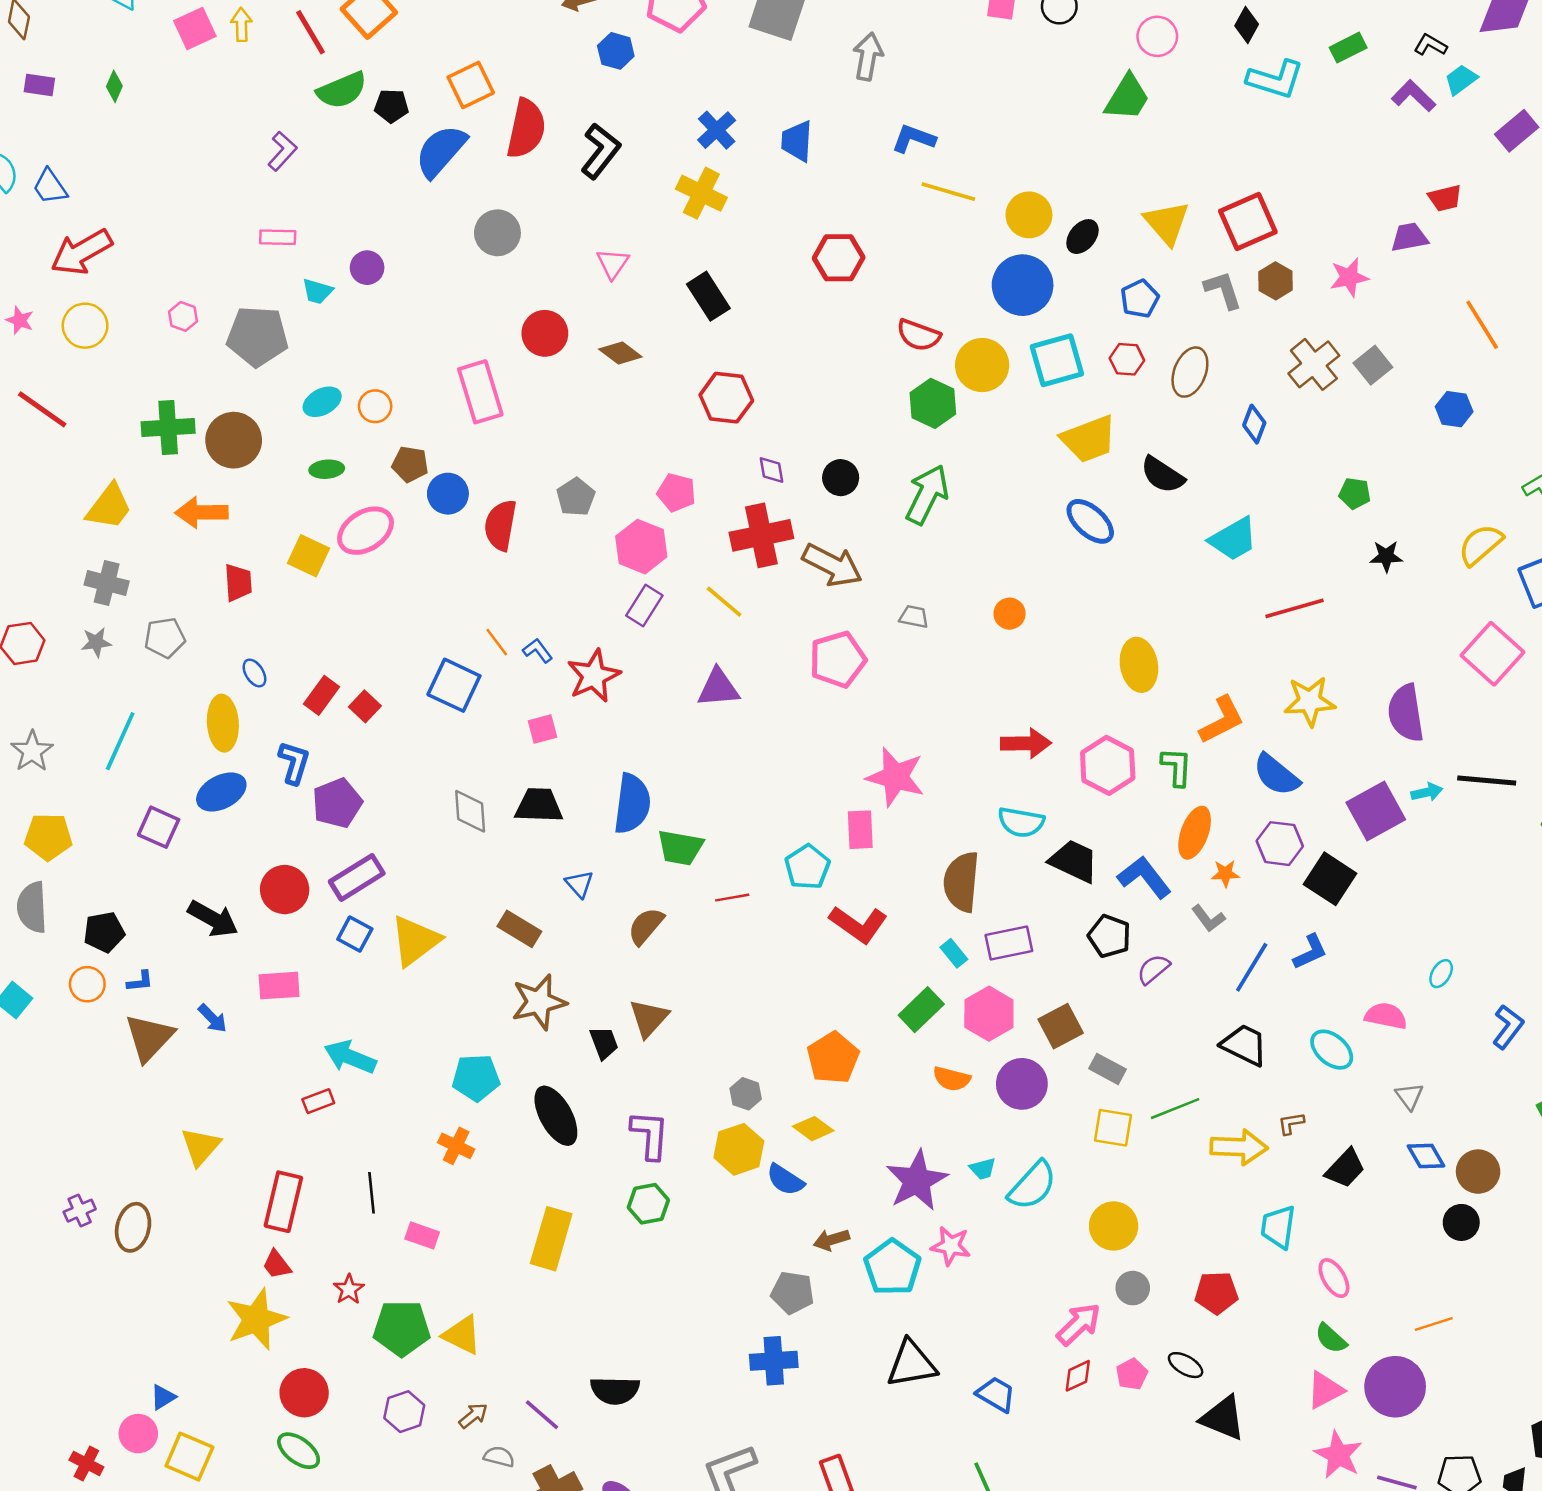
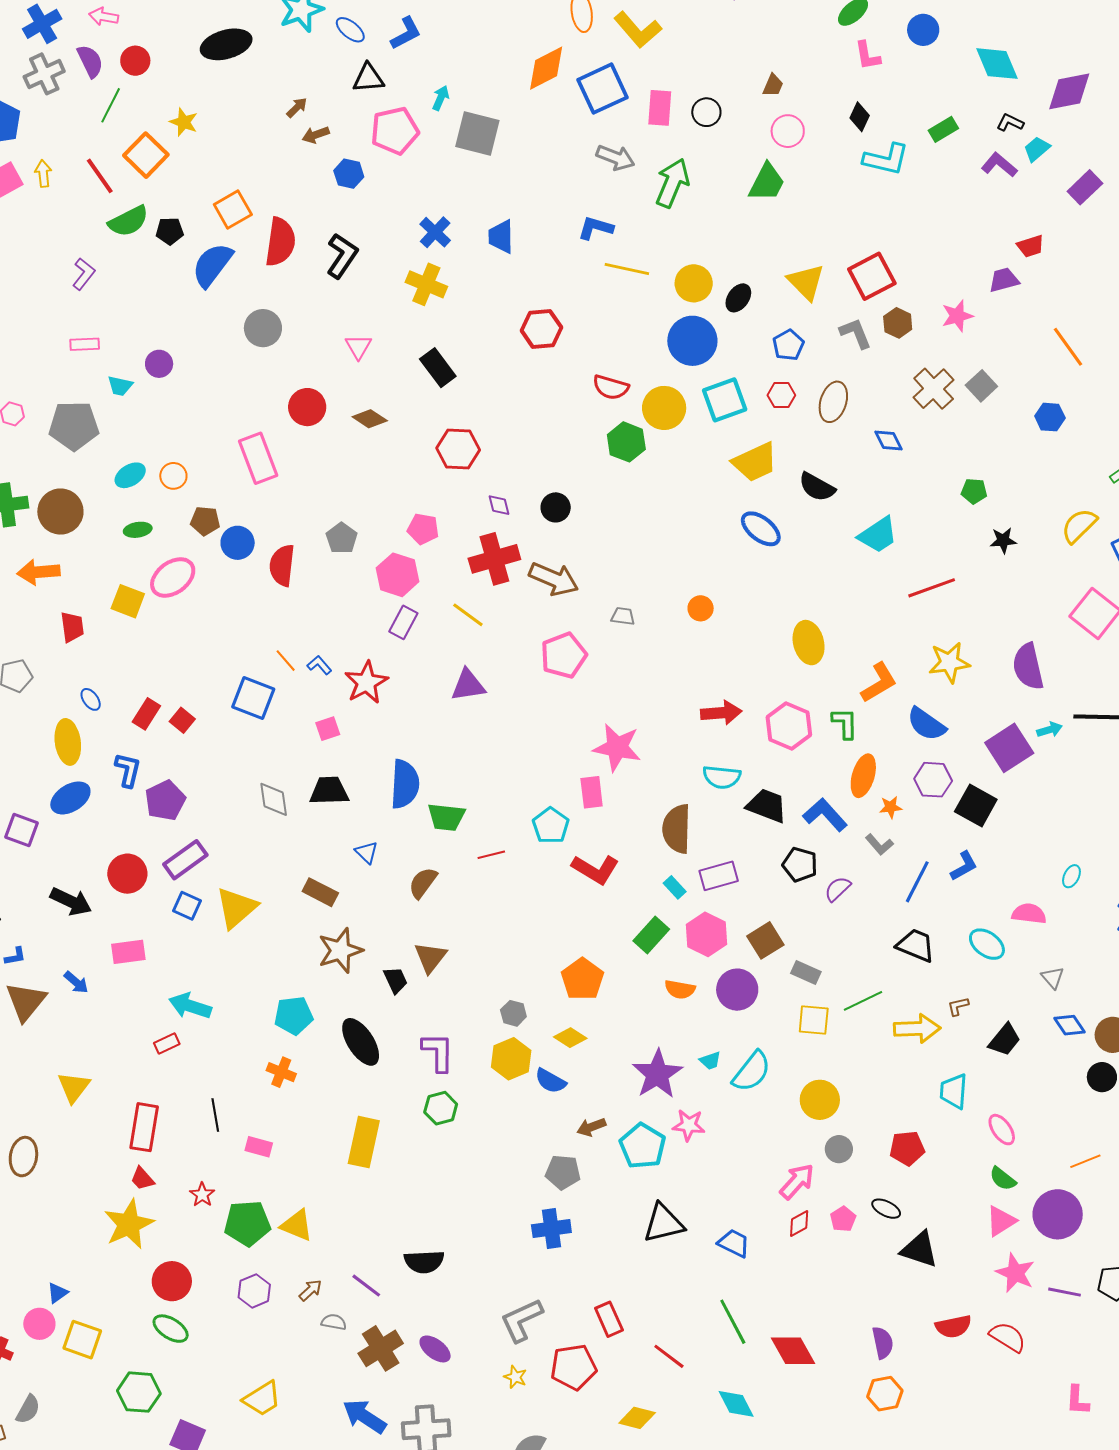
gray arrow: (868, 57) -> (616, 158), moved, turned 105
blue diamond: (1254, 424) -> (889, 440), turned -44
green arrow: (927, 495) -> (672, 183), moved

